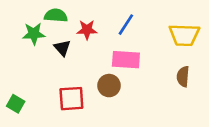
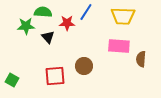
blue line: (126, 25) -> (86, 12), moved
yellow trapezoid: (184, 35) -> (123, 16), moved
pink rectangle: (126, 60) -> (119, 46), moved

